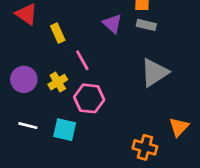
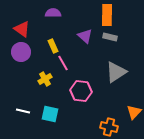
yellow rectangle: (58, 33) -> (53, 46), moved
purple circle: (24, 79) -> (21, 52), moved
pink hexagon: (89, 98) -> (81, 91), moved

